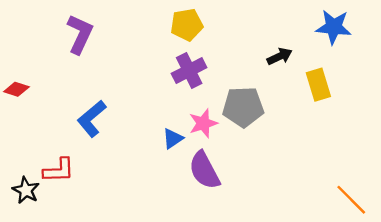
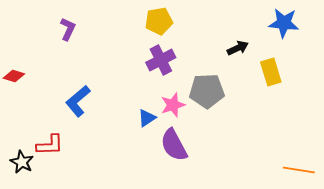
purple L-shape: (80, 34) -> (68, 29), size x0.7
orange line: (351, 200) -> (299, 170), turned -36

